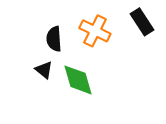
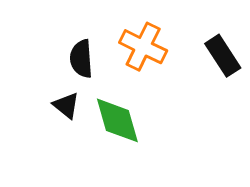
black rectangle: (142, 22) -> (223, 56), moved

